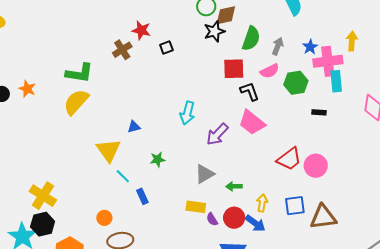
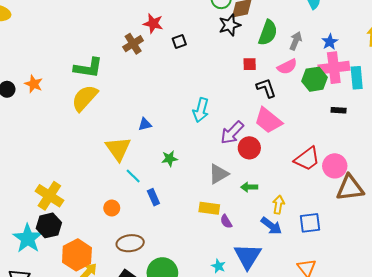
pink cross: (328, 61) -> (334, 68), moved
red square: (234, 69) -> (250, 64), size x0.6
blue square: (295, 206) -> (310, 223), moved
brown triangle: (323, 217) -> (350, 188), moved
orange circle: (104, 218) -> (112, 208), moved
red circle: (234, 218) -> (249, 148), moved

